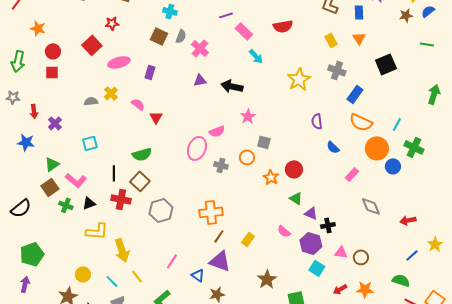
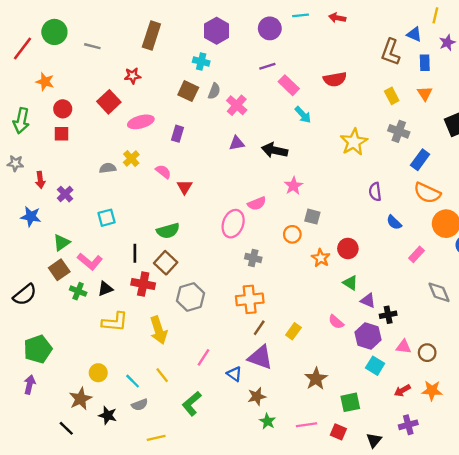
gray cross: (221, 165) -> (253, 258), moved
yellow arrow: (122, 250) -> (159, 330), moved

